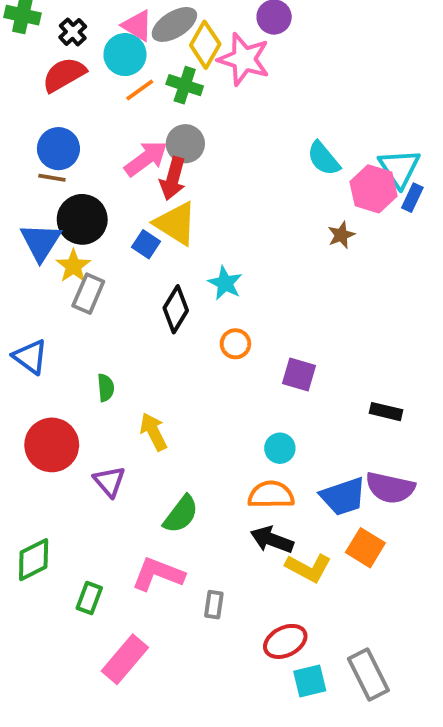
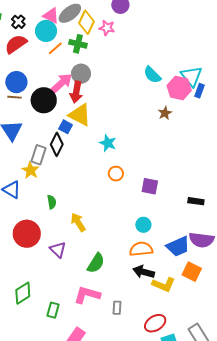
pink star: (244, 59) -> (107, 28), size x0.6
black circle: (82, 219) -> (44, 100), moved
yellow star: (73, 266) -> (30, 170), moved
black diamond: (176, 309) -> (57, 144), moved

